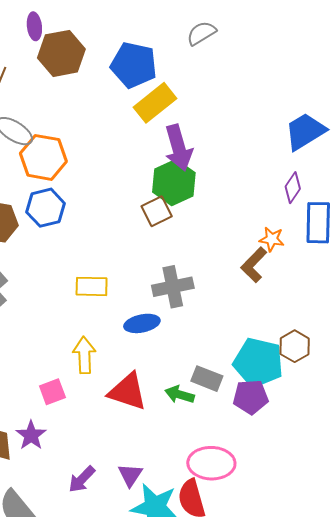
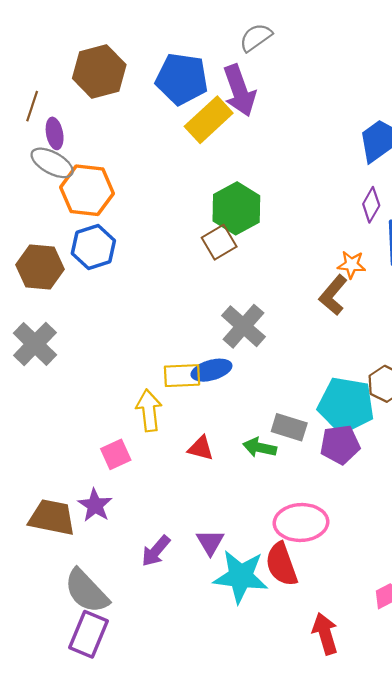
purple ellipse: (34, 26) -> (55, 133), moved
purple arrow: (179, 148) -> (239, 91), moved
yellow rectangle: (92, 286) -> (182, 376), moved
gray cross: (173, 287) -> (243, 326), turned -33
red triangle: (128, 392) -> (201, 448), size x0.6

